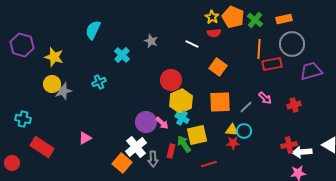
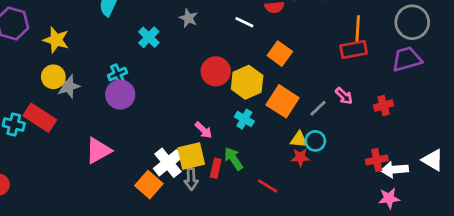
gray circle: (292, 44) -> (412, 22), moved
orange line: (259, 49) -> (358, 29), moved
yellow hexagon: (181, 101) -> (247, 82), moved
orange square: (220, 102) -> (283, 101), turned 35
cyan cross: (182, 118) -> (244, 119), moved
purple circle: (146, 122) -> (120, 95), moved
yellow square: (197, 135) -> (191, 156), moved
pink triangle: (85, 138) -> (98, 150), size x1.5
red rectangle: (42, 147) -> (40, 118), moved
red line: (209, 164) -> (268, 186), turned 49

